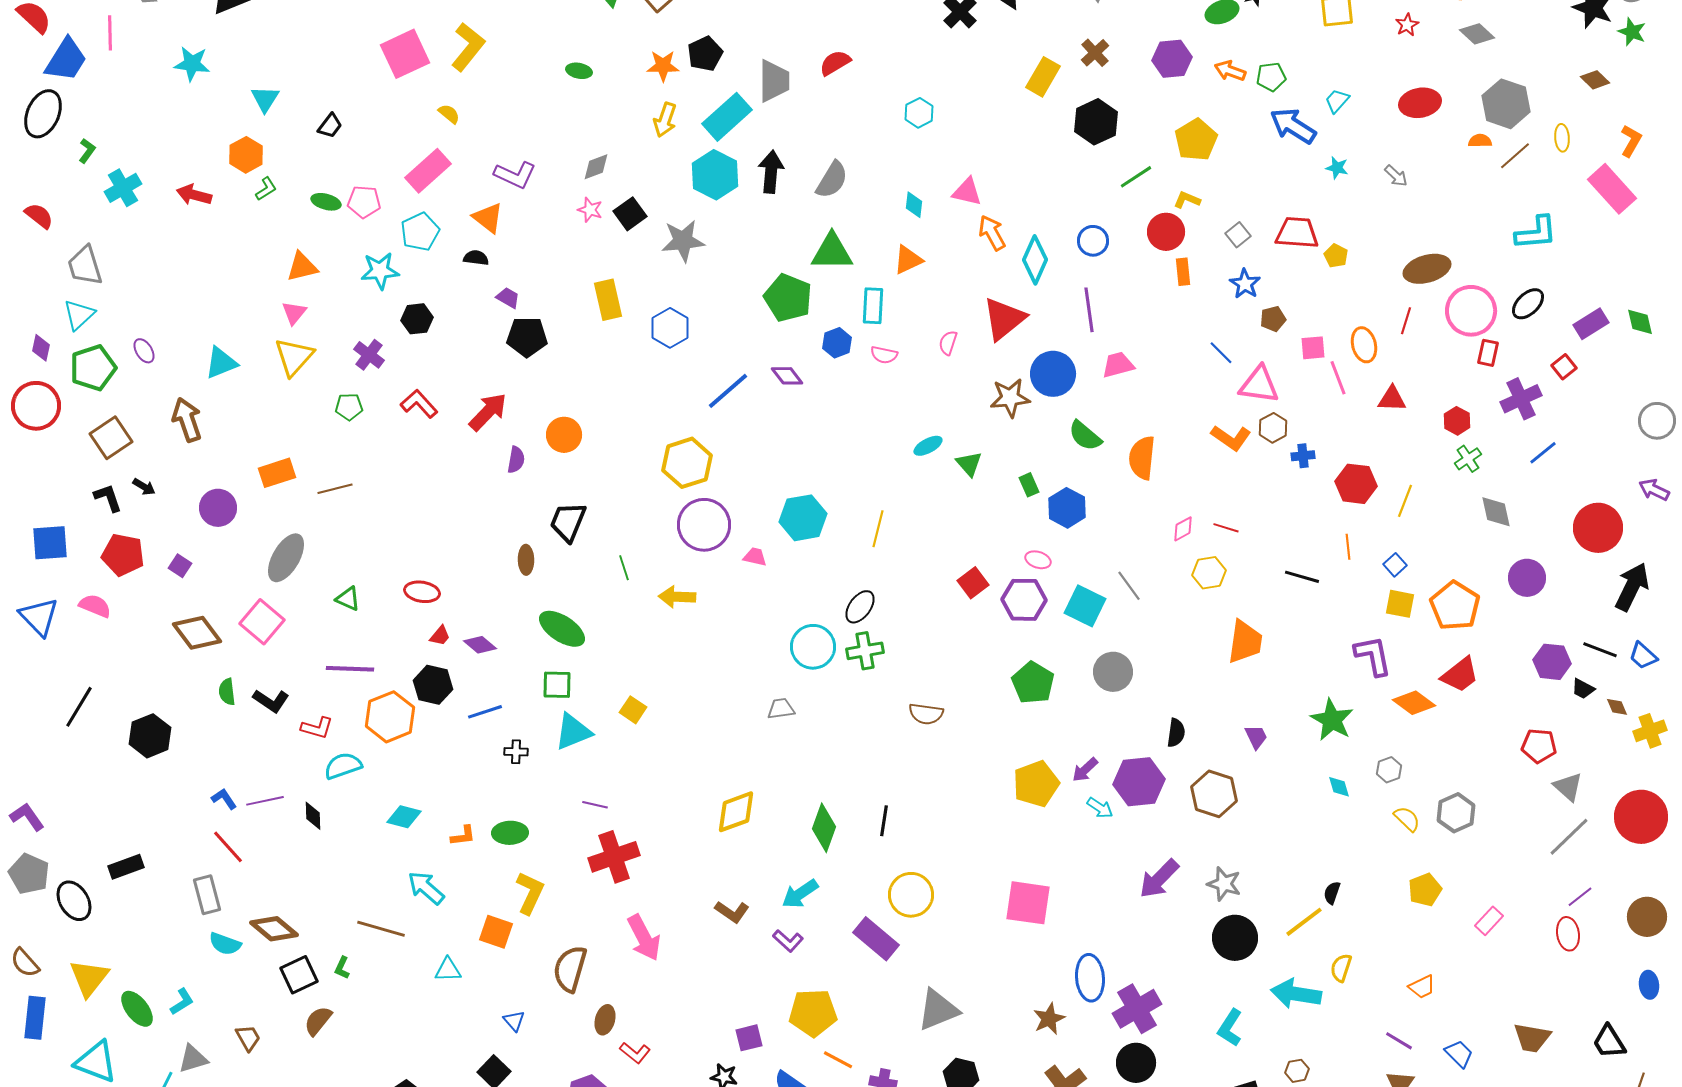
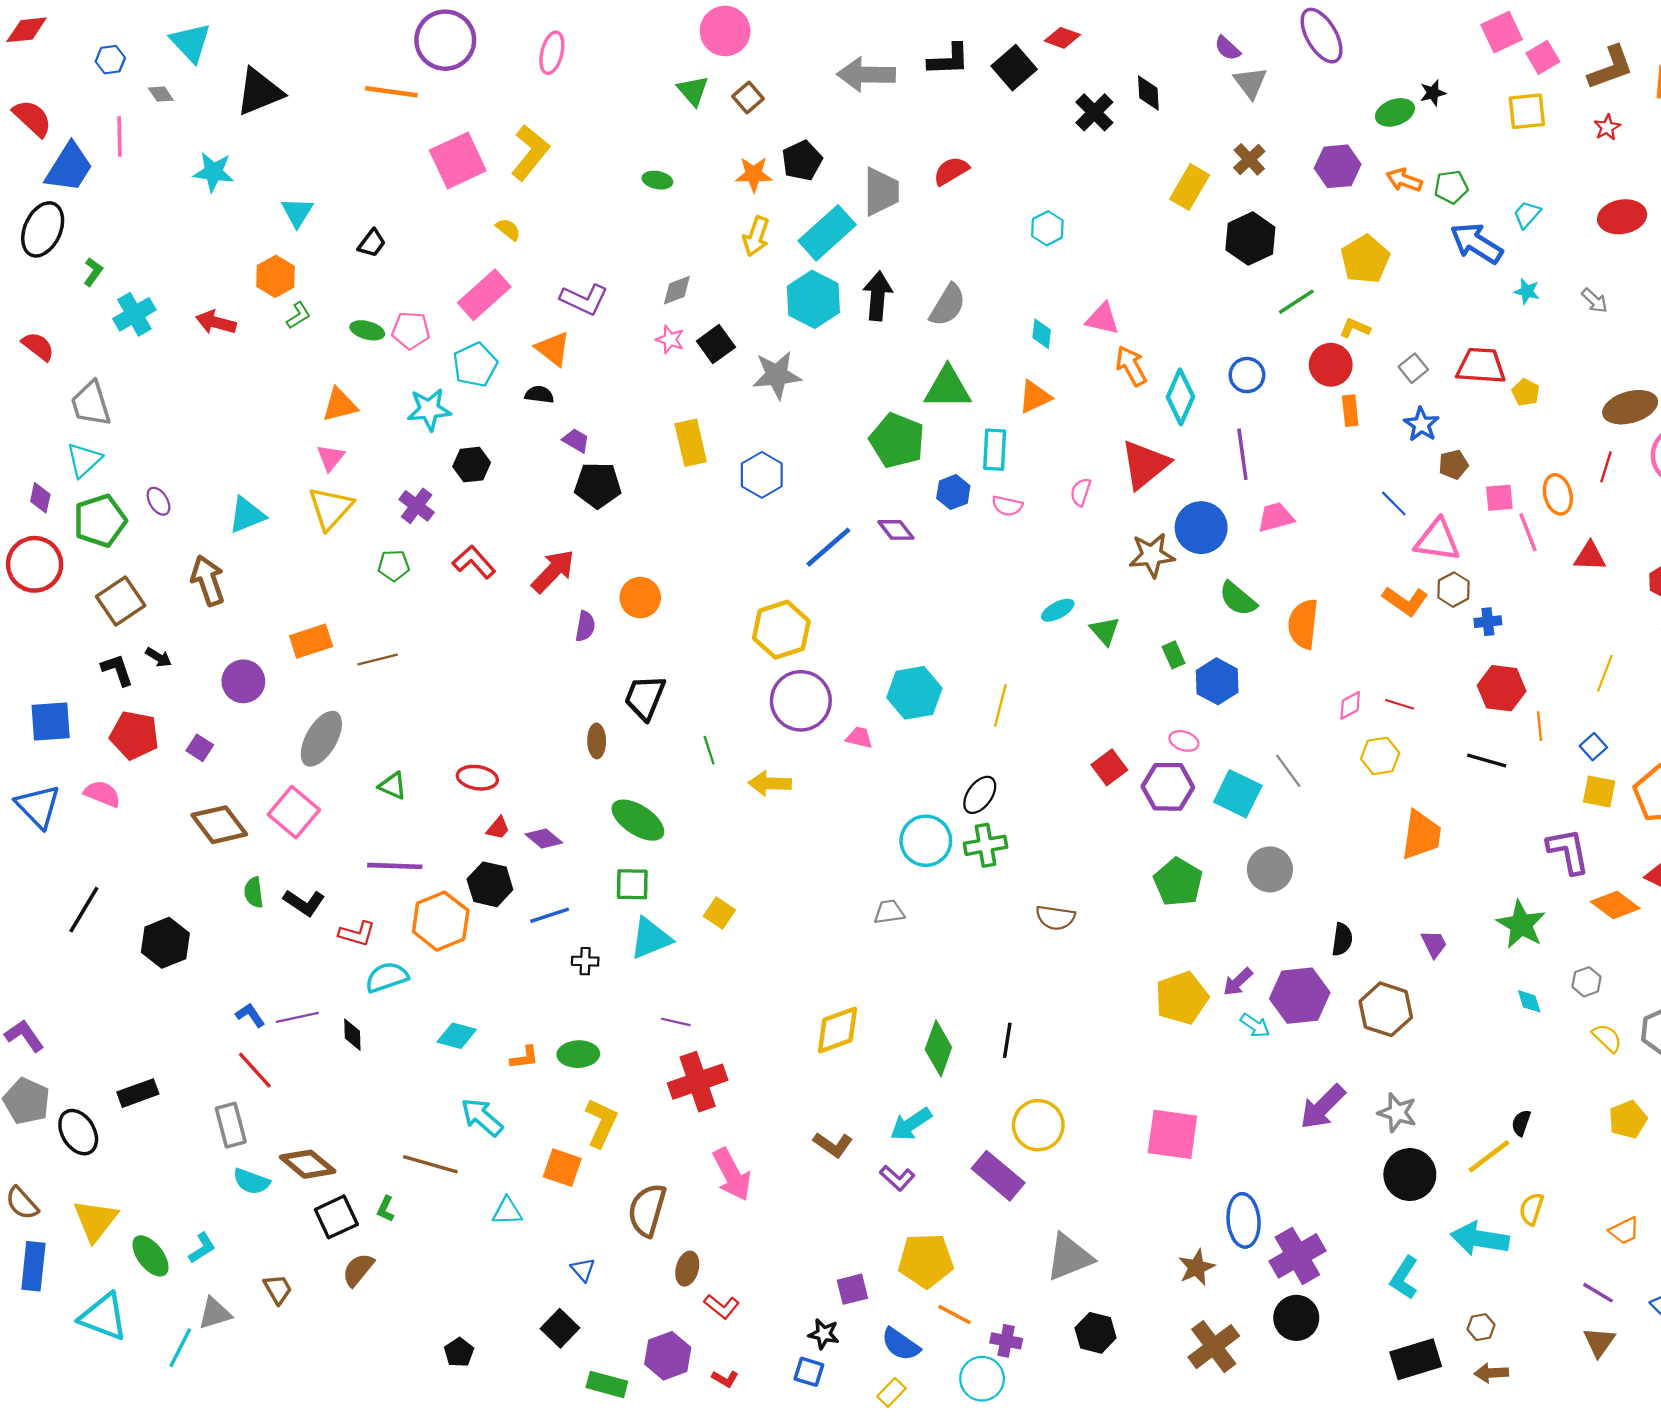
red hexagon: (1356, 484) -> (1502, 688), moved

